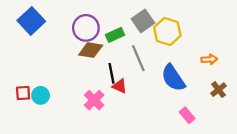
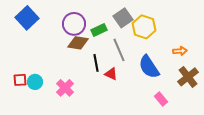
red triangle: (120, 86) -> (111, 74), moved
brown cross: (219, 90) -> (188, 77), size x1.5
pink cross: (94, 100) -> (65, 88), moved

